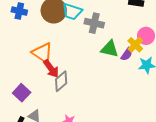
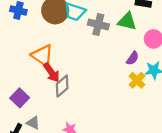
yellow cross: (135, 45) -> (137, 80), moved
green triangle: (110, 49) -> (127, 21), moved

